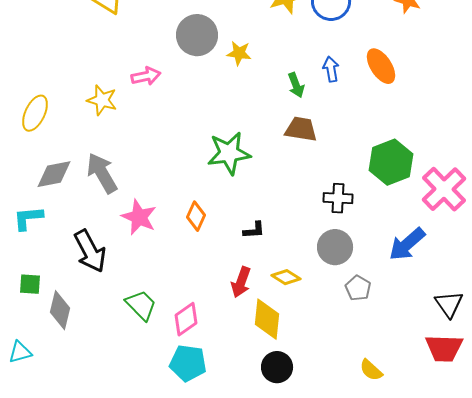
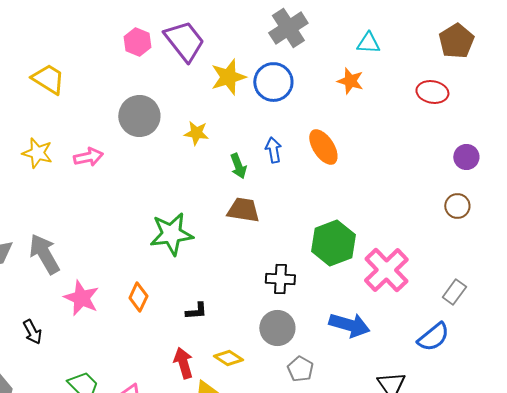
yellow star: (239, 53) -> (196, 133), moved
yellow star: (102, 100) -> (37, 153), moved
blue arrow: (407, 244) -> (349, 325), turned -123
black arrow: (90, 251) -> (32, 332), size x0.6
red arrow: (241, 282) -> (183, 363), turned 144

